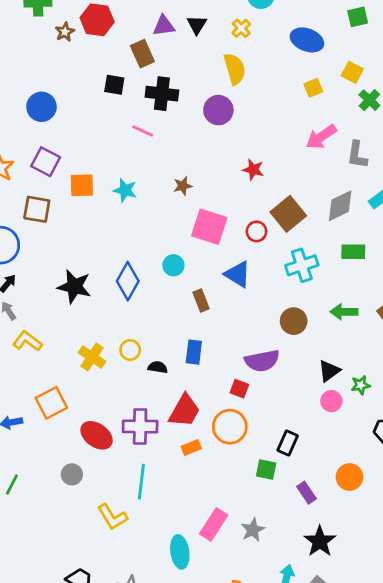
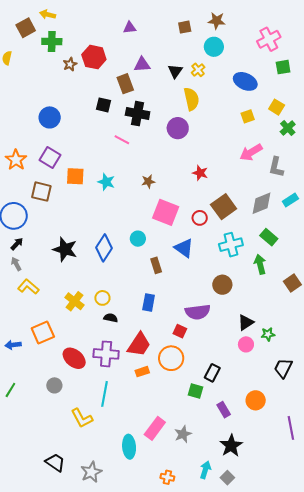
black triangle: (197, 25) -> (175, 71), moved
green rectangle: (353, 252) -> (269, 237), turned 36
green arrow: (344, 312) -> (260, 264), moved, turned 72
black semicircle: (158, 367) -> (111, 318), moved

